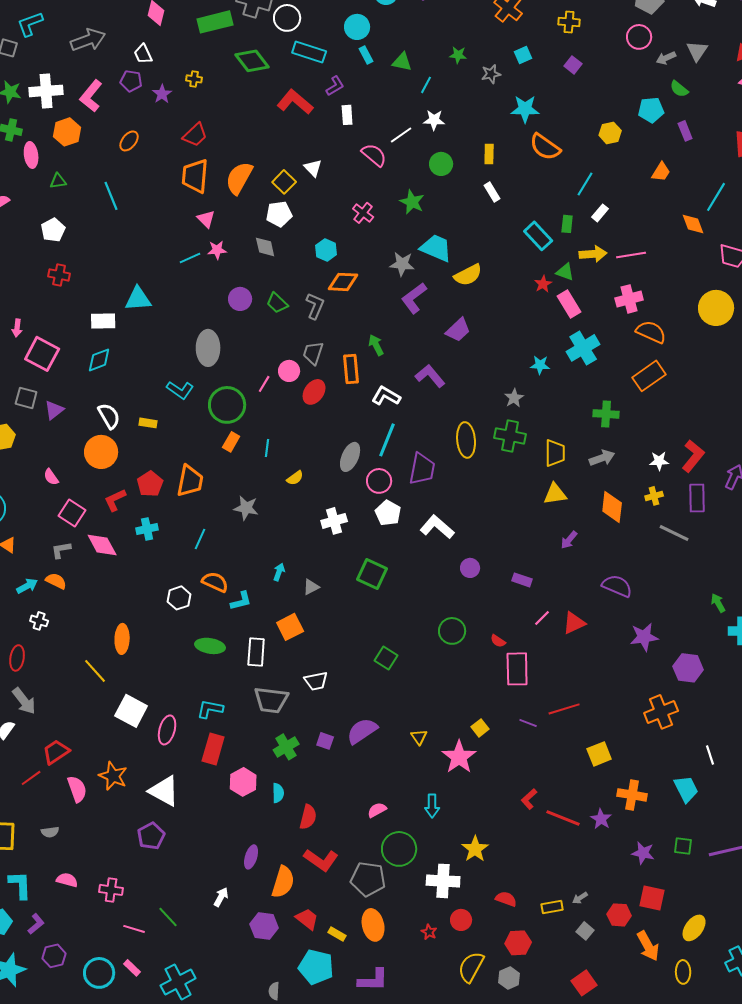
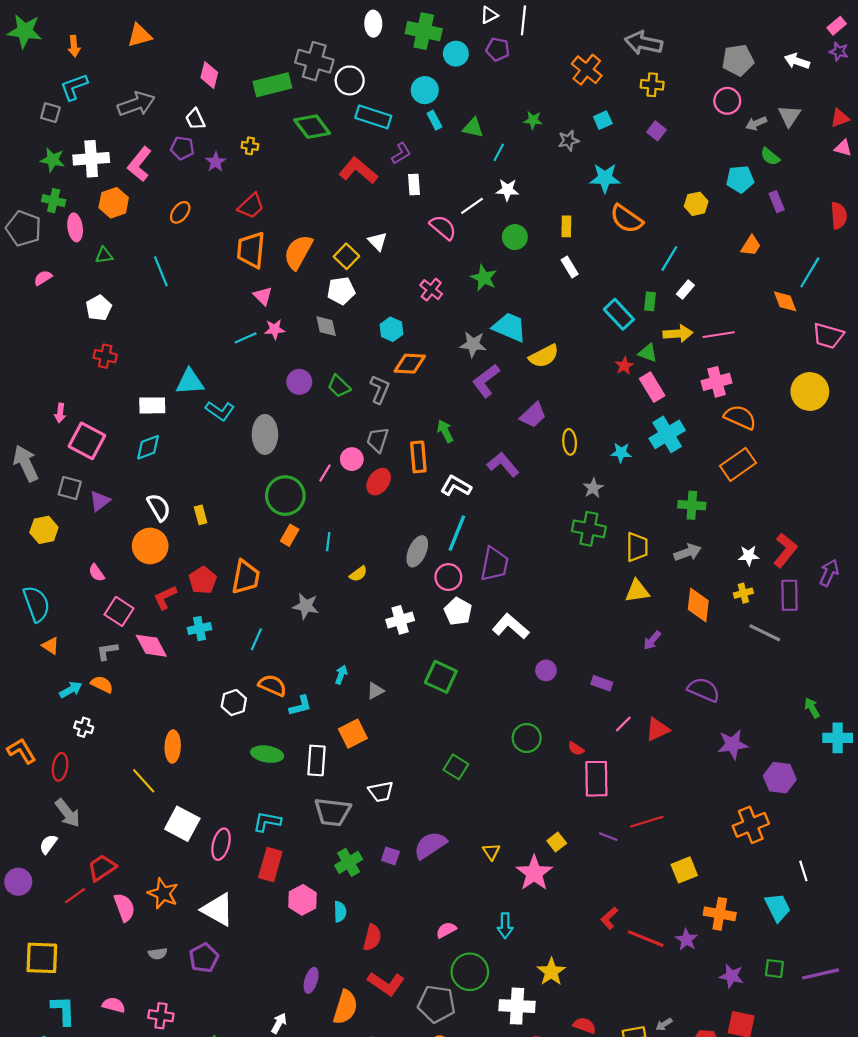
cyan L-shape: (180, 390) -> (220, 411), moved
yellow rectangle: (148, 423) -> (201, 515), turned 66
yellow ellipse: (466, 440) -> (570, 442), moved, size x0.7
gray semicircle: (50, 832) -> (158, 954), moved

